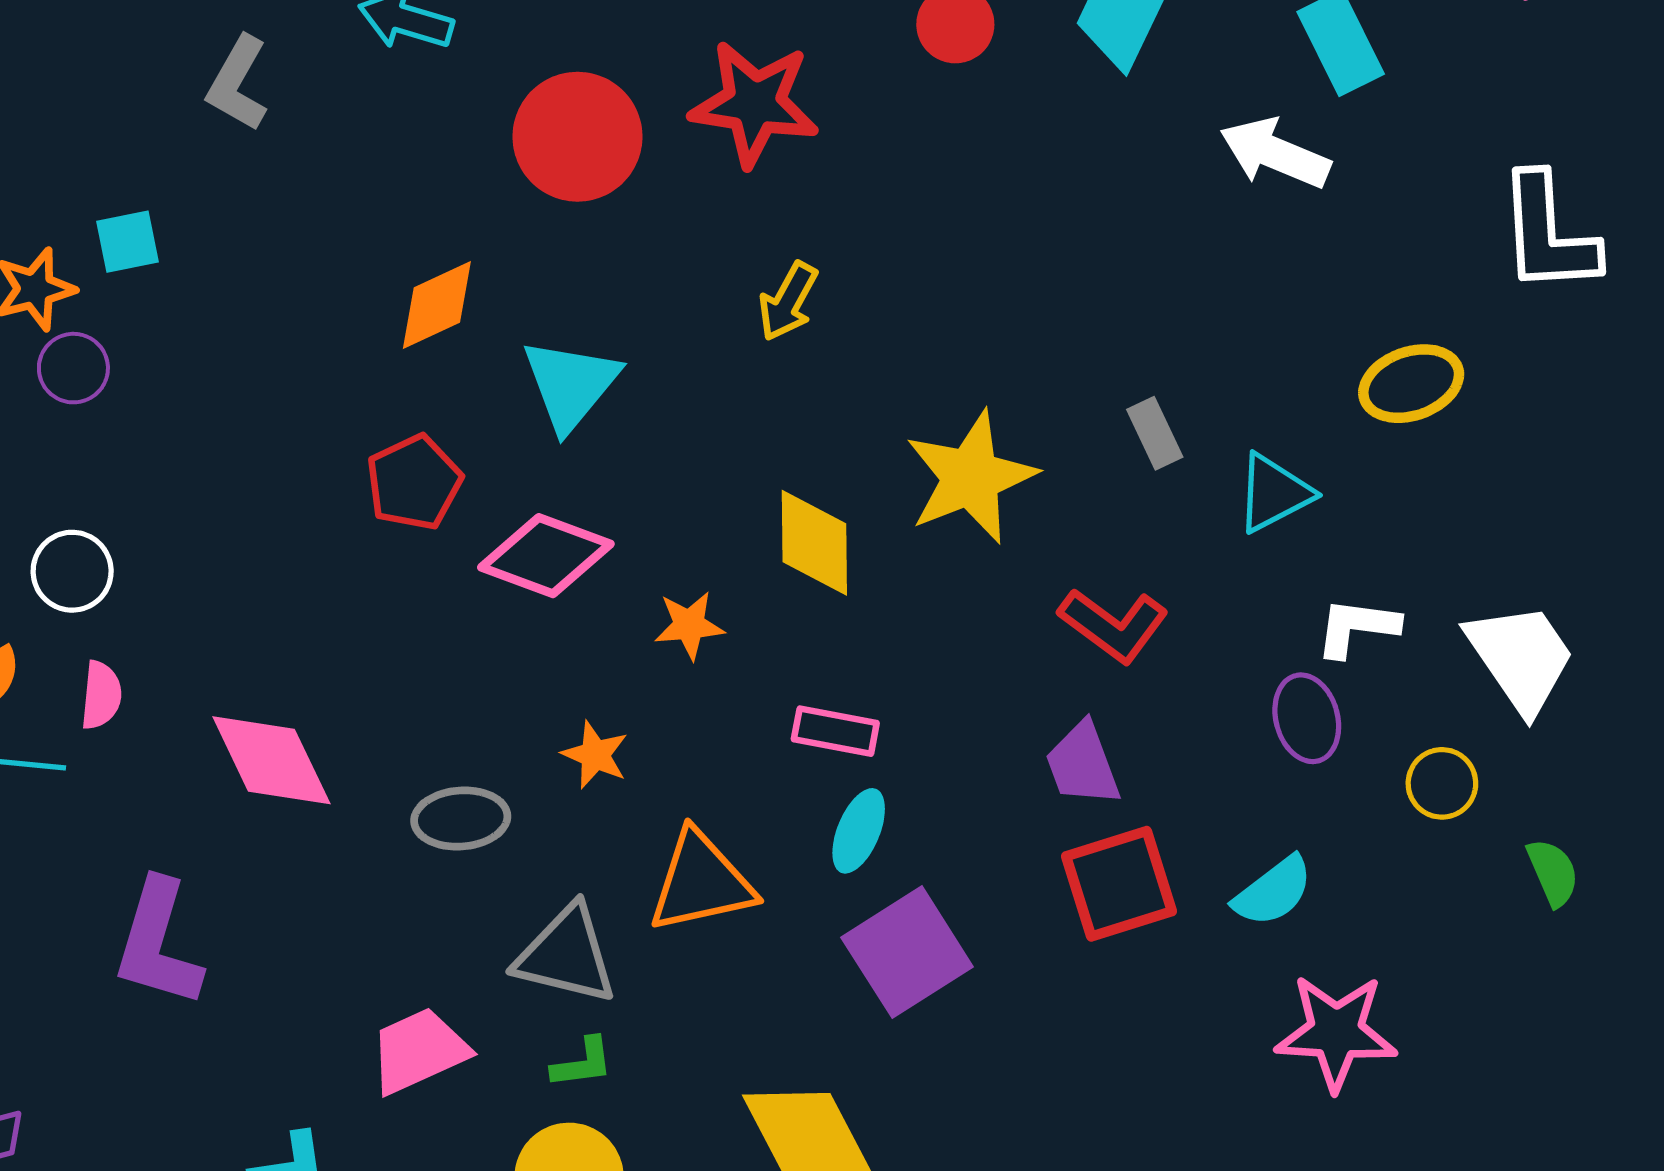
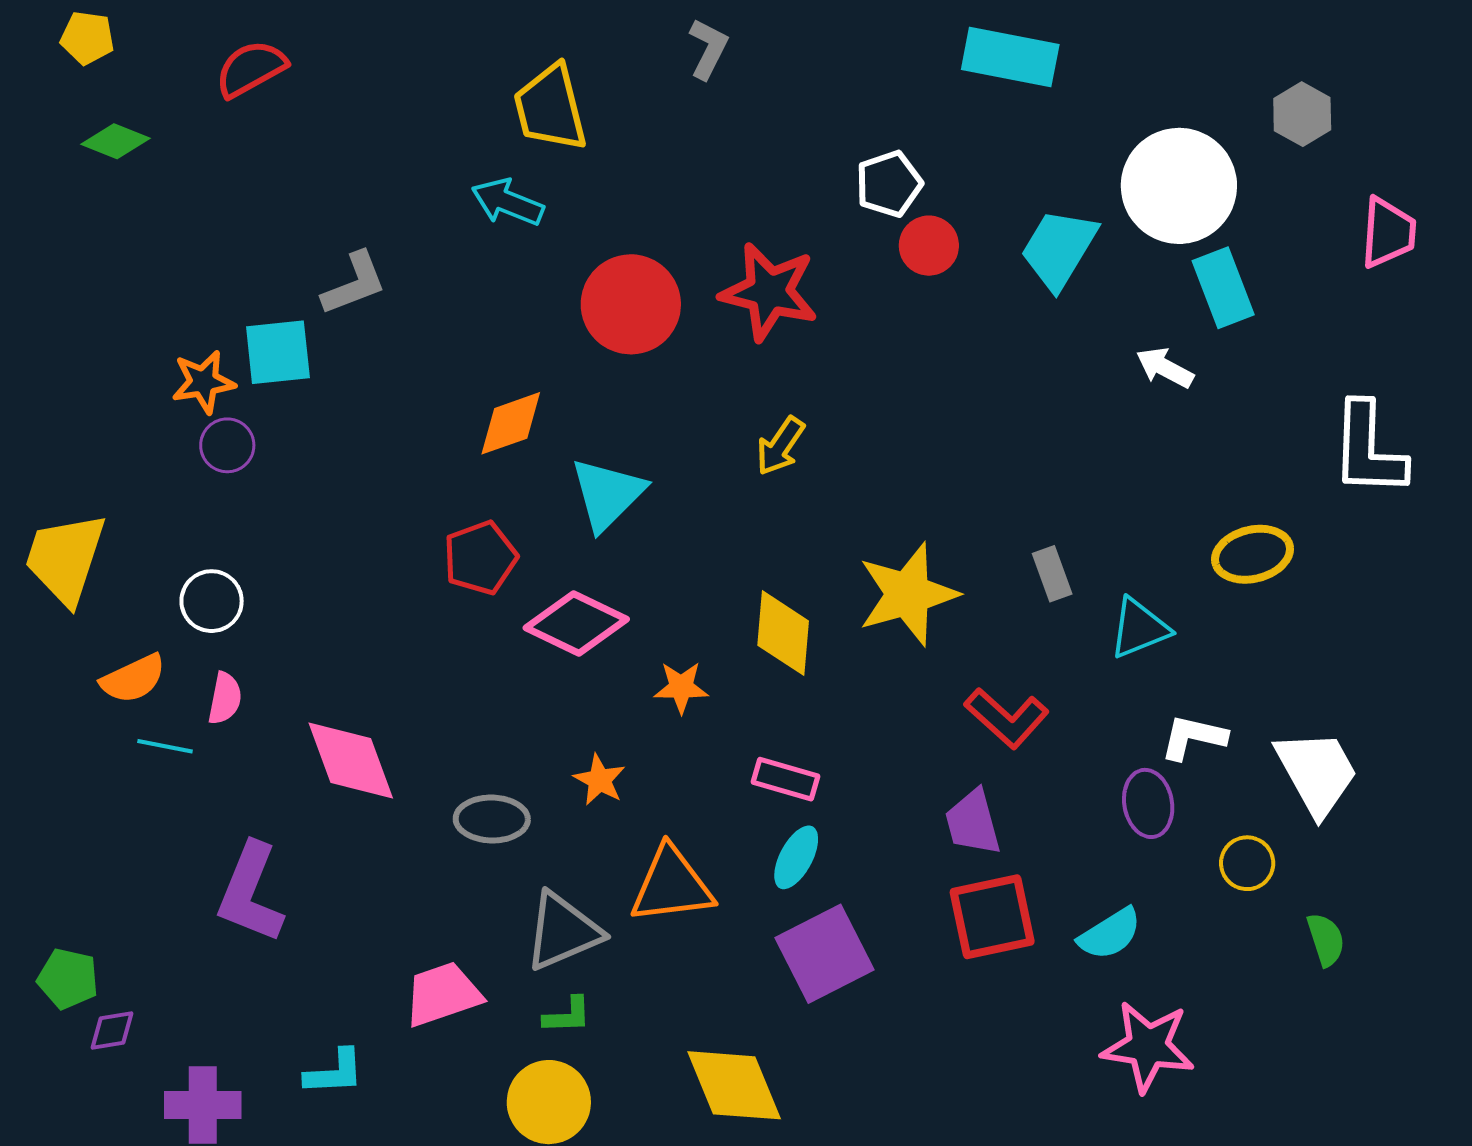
gray L-shape: (238, 83) -> (354, 284), moved, turned -146
white arrow: (1275, 153) -> (1165, 368), size x0.7
cyan square: (127, 242) -> (278, 352), size x1.4
gray triangle: (566, 955) -> (563, 931), turned -42

